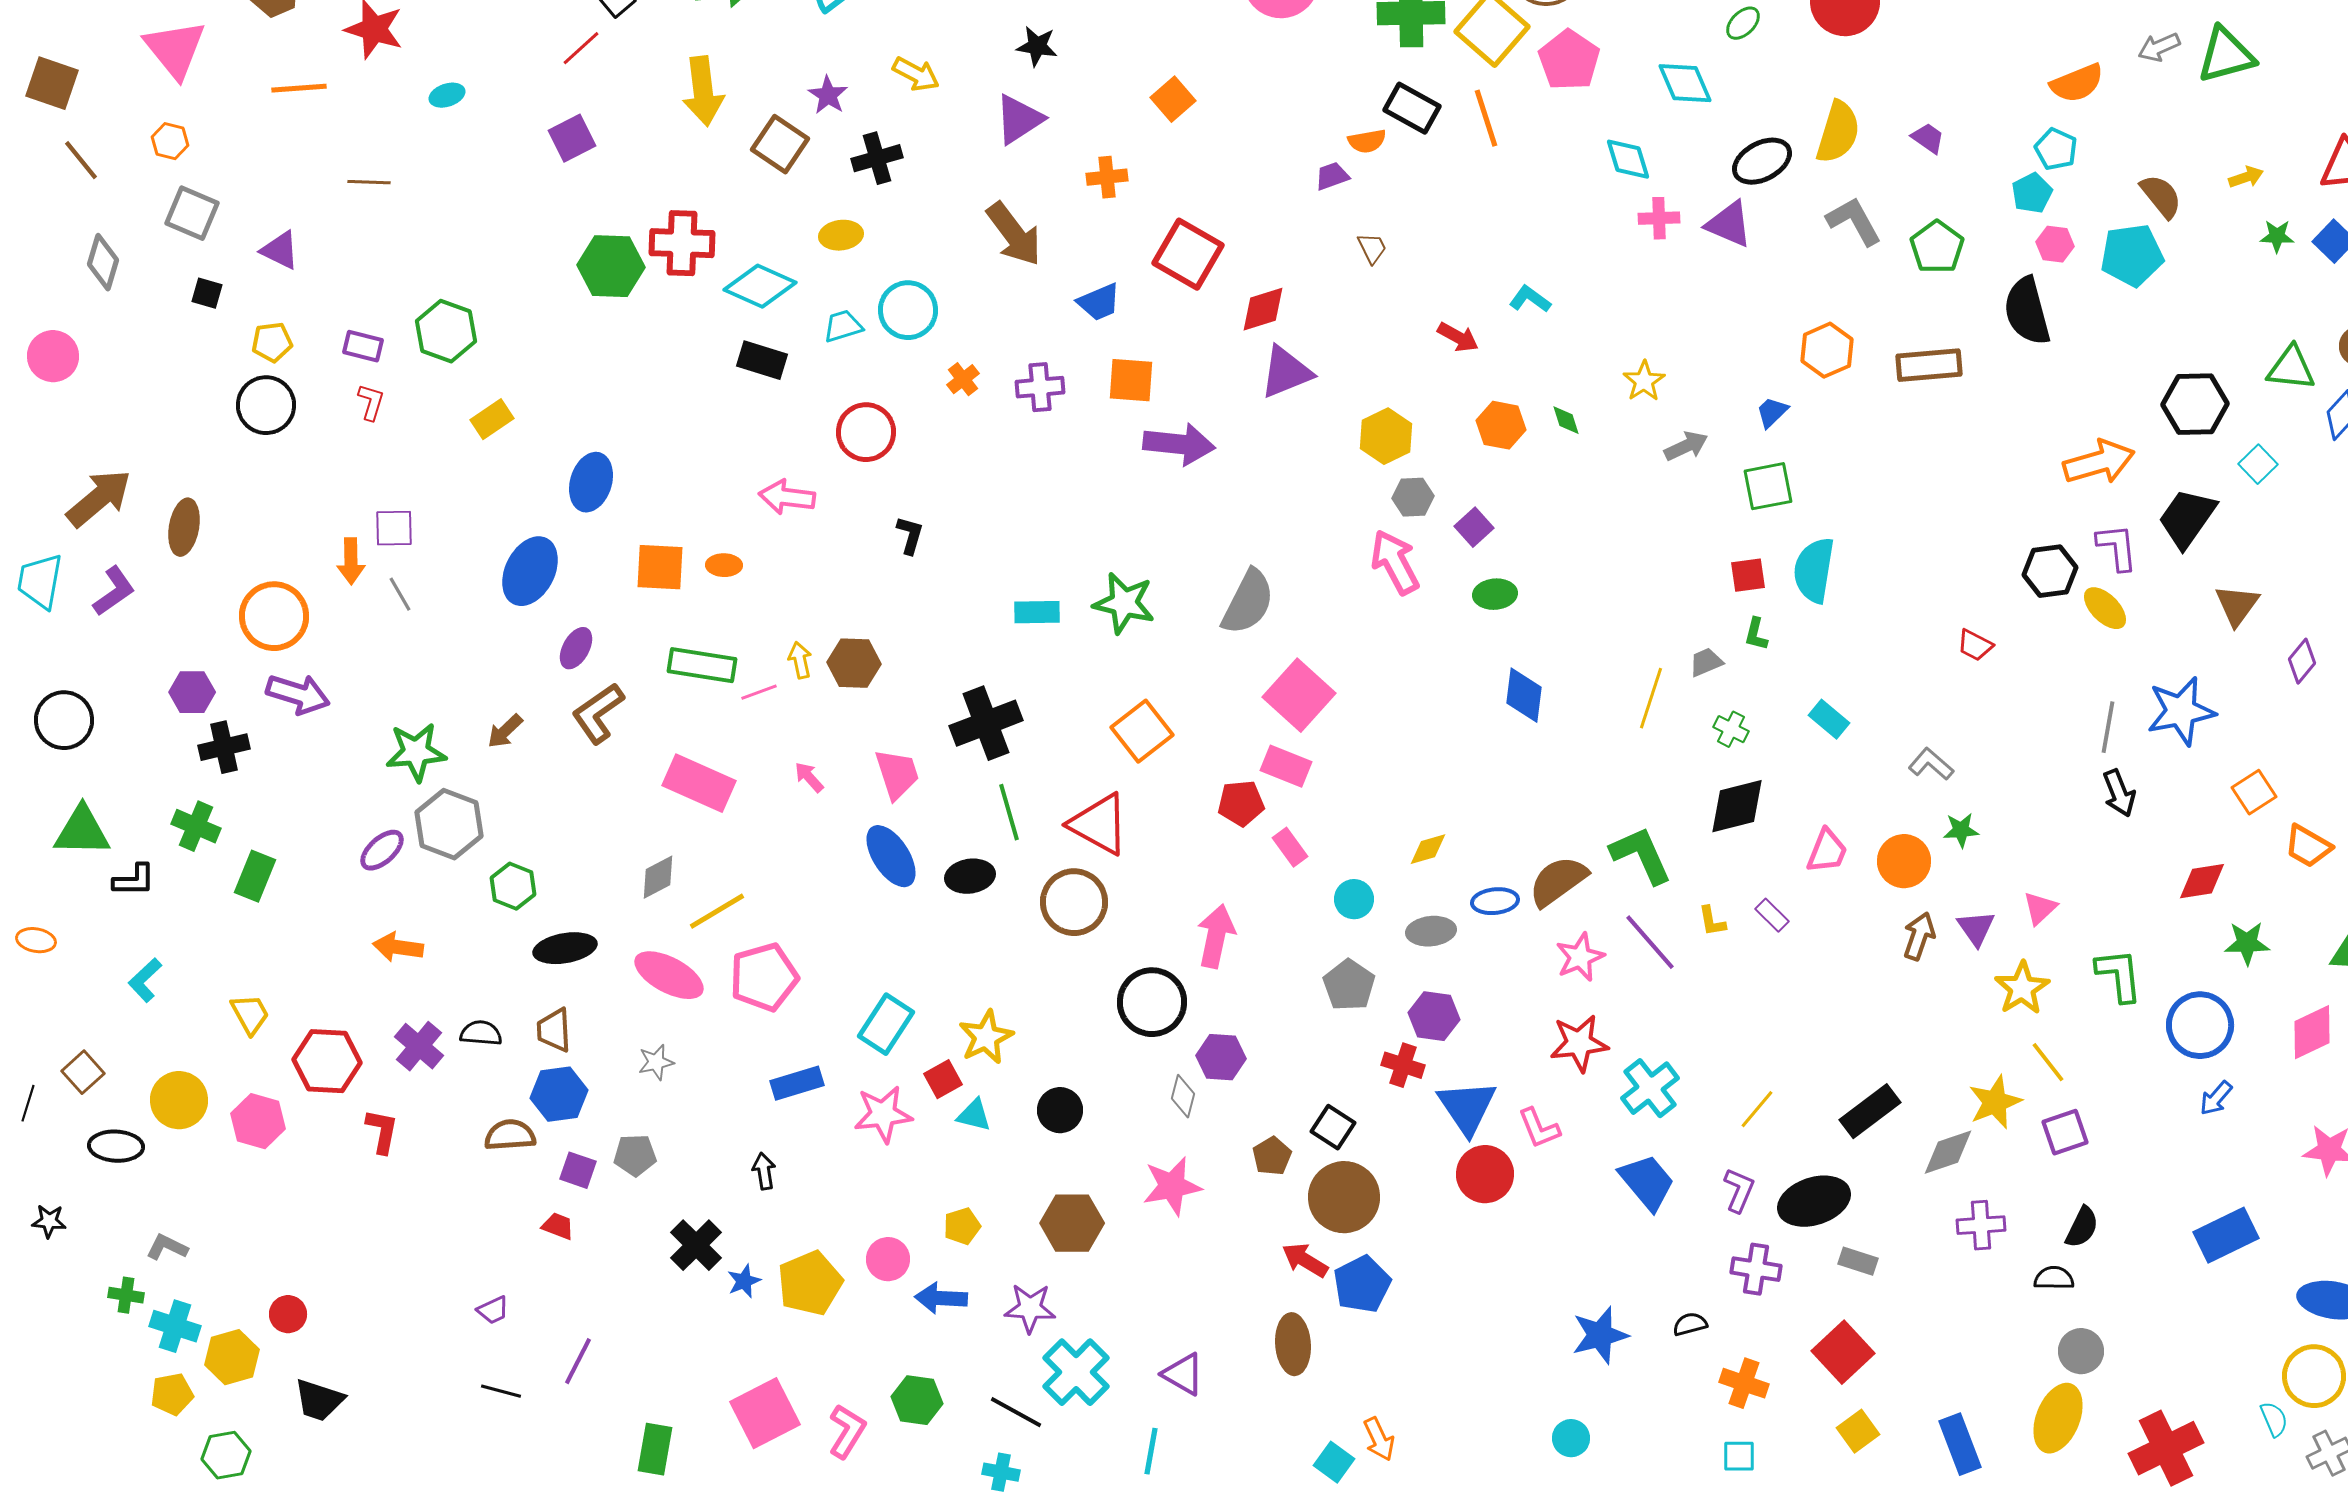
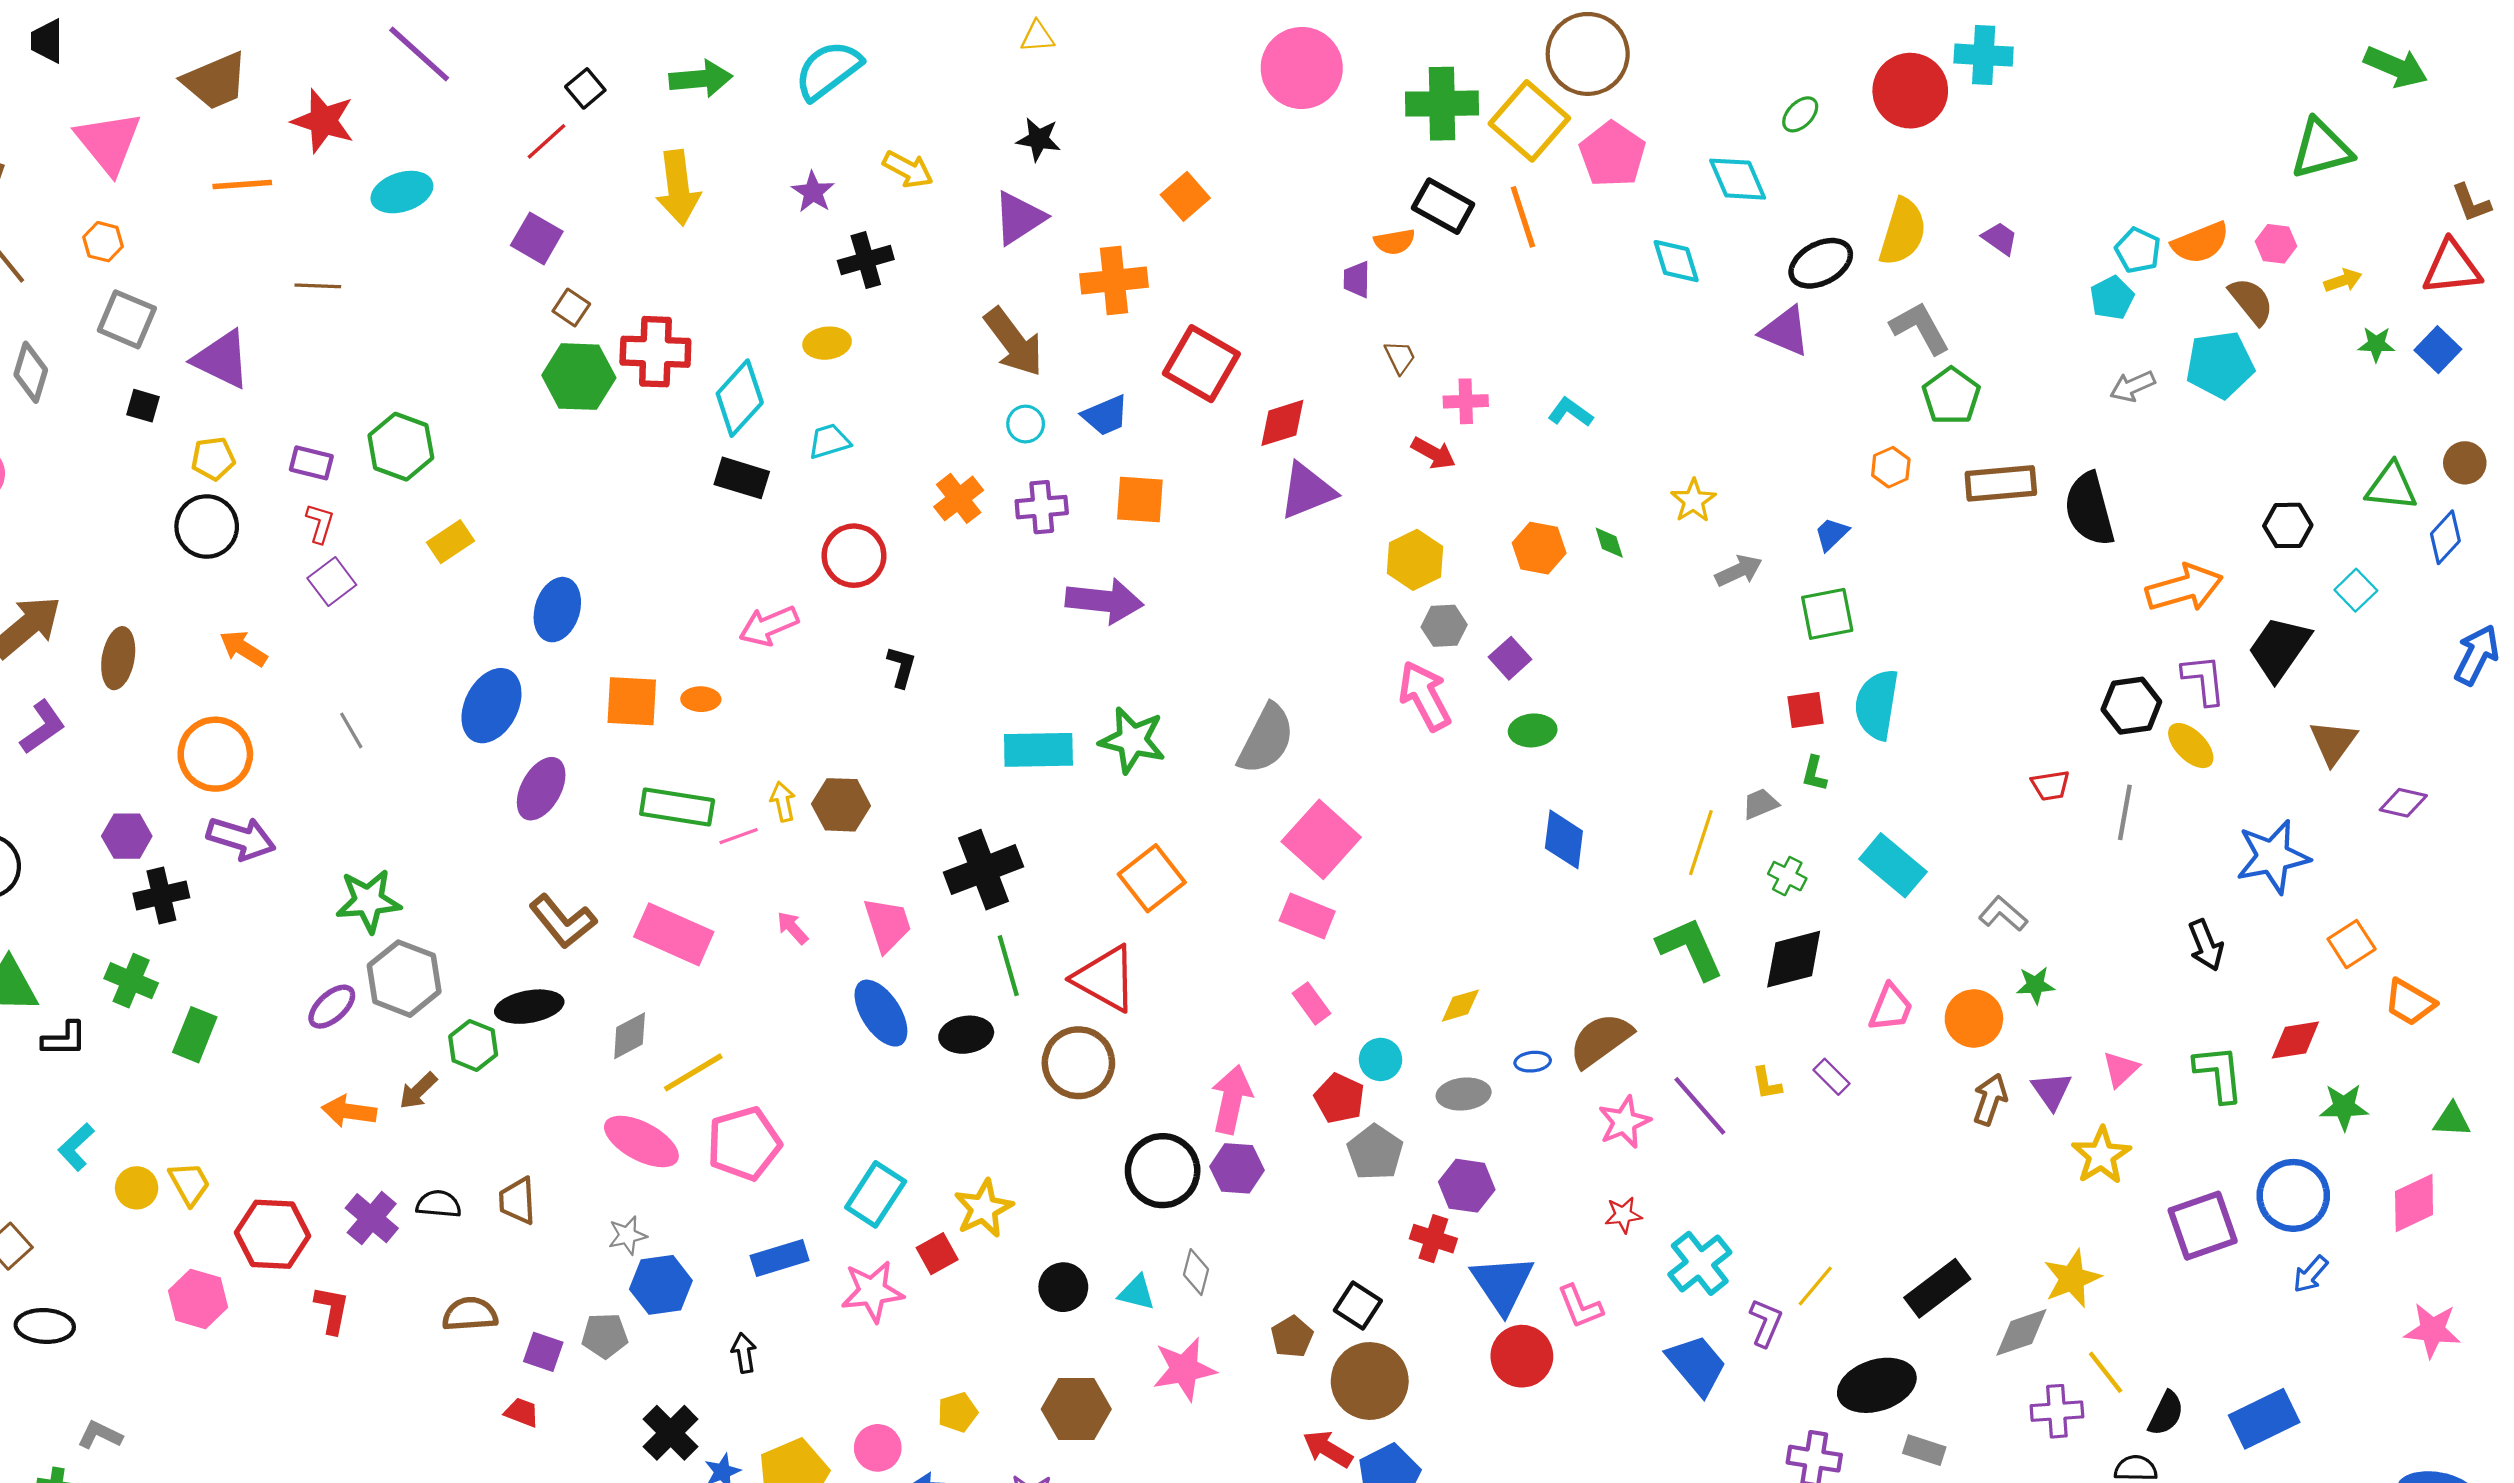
gray arrow: (2159, 47) -> (2132, 386), moved
orange semicircle: (2077, 83) -> (2200, 243), moved
cyan ellipse: (447, 95) -> (402, 192), size x1.6
purple square: (572, 138) -> (537, 238), turned -33
brown square: (780, 144) -> (571, 307), moved, size x0.6
purple trapezoid: (1332, 176) -> (1357, 279), turned -69
orange cross: (1107, 177) -> (1114, 281), size x1.5
pink cross: (1659, 218) -> (1466, 401), moved
pink hexagon: (2055, 244) -> (2276, 244), moved
green pentagon: (1937, 247) -> (1951, 396), moved
purple triangle: (280, 250) -> (222, 359), size x1.4
cyan diamond: (760, 286) -> (740, 398), turned -72
cyan circle: (908, 310) -> (1026, 424), moved, size x0.6
black semicircle: (2027, 311) -> (2089, 509), moved
red arrow: (1458, 337) -> (1433, 453), moved
orange hexagon: (1827, 350) -> (1891, 467), size x0.7
orange cross: (963, 379) -> (959, 498), size x1.4
black hexagon: (2195, 404) -> (2288, 525), size x0.7
purple arrow: (1179, 444) -> (1104, 601), moved
pink arrow: (787, 497) -> (769, 626), turned -30
purple square: (394, 528) -> (332, 582), moved, turned -36
orange arrow: (351, 561) -> (243, 648), moved, turned 123
cyan rectangle: (1037, 612) -> (1038, 750), size x1.4
red trapezoid: (1975, 645) -> (2050, 785), turned -36
purple ellipse: (576, 648) -> (541, 789), size x1.4
purple diamond: (2302, 661) -> (2403, 803), turned 63
brown L-shape: (598, 713) -> (563, 921), moved, turned -94
cyan rectangle: (1829, 719) -> (1893, 865), size x1.5
gray line: (2108, 727) -> (2125, 812), moved
brown arrow: (505, 731) -> (418, 1091), moved
red pentagon: (1241, 803) -> (1340, 1098), moved, turned 30
green L-shape: (1641, 855) -> (1690, 948), moved
blue ellipse: (1495, 901) -> (1533, 1062), size x0.7
black ellipse: (565, 948) -> (529, 1007), moved
green L-shape: (2119, 975) -> (2219, 1074), moved
red star: (1579, 1043) -> (1623, 1215), size x0.6
purple hexagon: (1221, 1057) -> (1237, 1168), moved
yellow line: (2048, 1062) -> (2106, 1372), moved
blue hexagon: (559, 1094) -> (661, 1285), moved
yellow circle: (179, 1100) -> (137, 1188), moved, size x0.7
cyan triangle: (974, 1115) -> (1137, 1293), moved
purple square: (2065, 1132) -> (2203, 1226), moved, size x1.4
purple L-shape: (1739, 1190) -> (1766, 1323), moved
blue rectangle: (2226, 1235) -> (2264, 1419), moved

